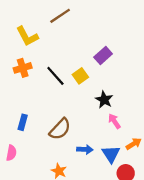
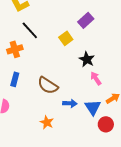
orange cross: (23, 68) -> (15, 49), moved
black line: (55, 76) -> (30, 30), moved
brown semicircle: (60, 129) -> (48, 85), turned 80

